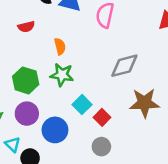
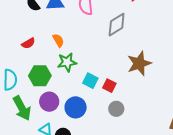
red semicircle: (26, 27) -> (28, 43), moved
gray diamond: (124, 66) -> (117, 25), moved

